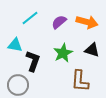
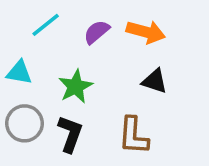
green star: (63, 53) -> (75, 86), moved
black L-shape: (33, 61) -> (70, 134), moved
gray circle: (18, 85) -> (24, 123), moved

